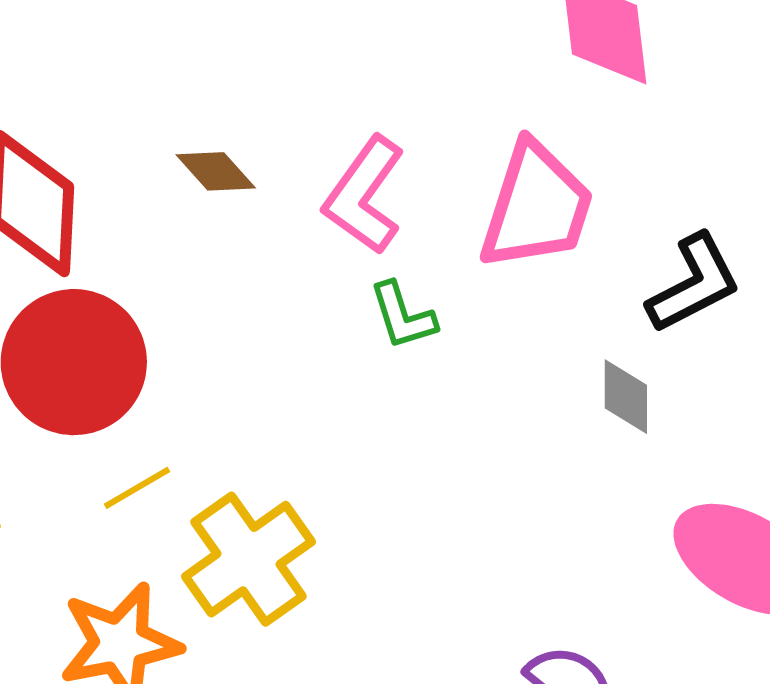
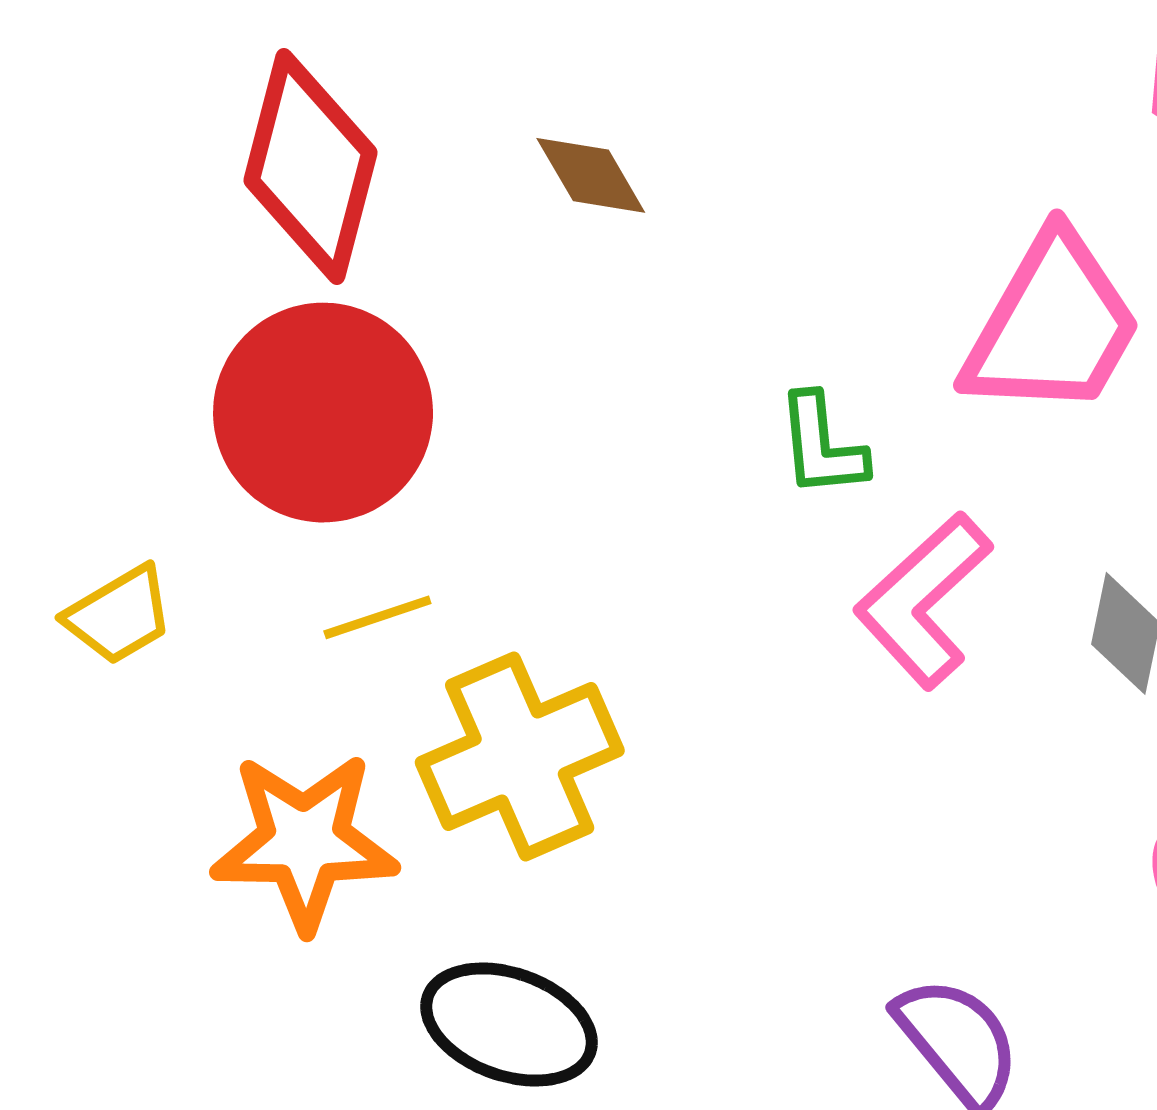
pink L-shape: (364, 195) -> (923, 600), moved

